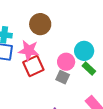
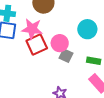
pink circle: (66, 62) -> (60, 43), moved
green rectangle: (89, 69) -> (94, 61), moved, turned -32

